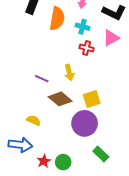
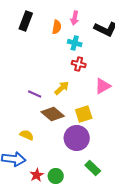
orange semicircle: (57, 18) -> (57, 27), moved, size x0.6
pink triangle: (111, 38) -> (103, 86), moved
yellow arrow: (69, 72) -> (62, 88), turned -119

